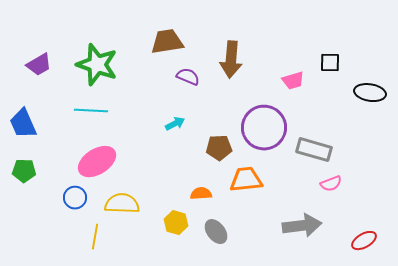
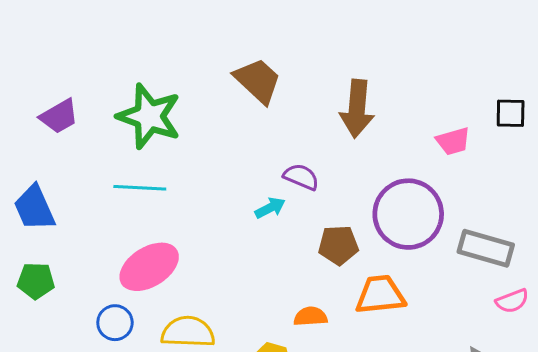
brown trapezoid: (167, 42) -> (258, 81), turned 52
purple semicircle: (188, 77) -> (301, 177), moved

